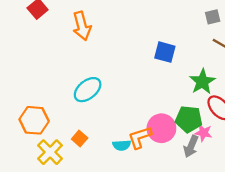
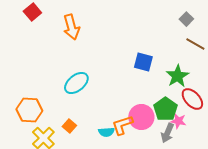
gray square: (213, 17) -> (186, 19), turned -32
blue square: (165, 52) -> (143, 62), moved
green pentagon: (189, 119) -> (165, 109), turned 30

